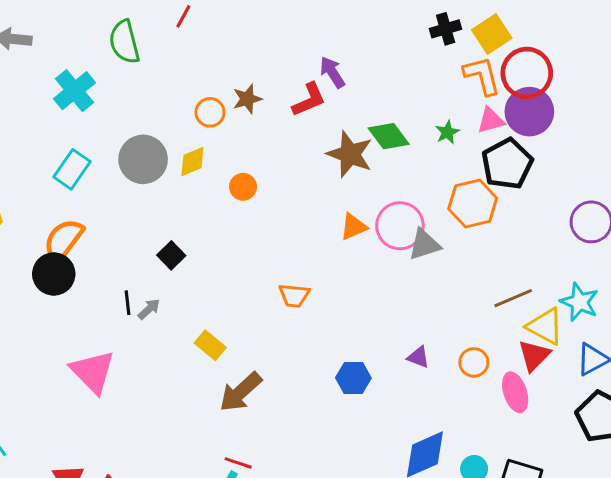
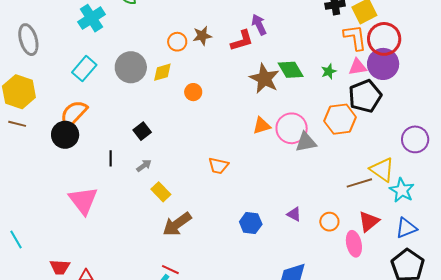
gray arrow: (149, 309) -> (144, 166), moved
yellow triangle: (545, 326) -> (382, 170), moved

